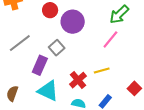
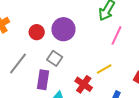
red circle: (50, 10) -> (37, 32), moved
pink line: (110, 39) -> (116, 35), moved

